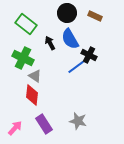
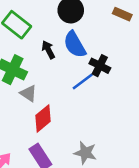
brown rectangle: (95, 16) -> (122, 14), moved
red diamond: (32, 95) -> (43, 118), moved, turned 45

